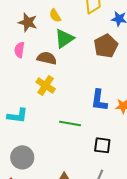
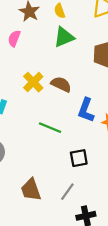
brown semicircle: (47, 58) -> (61, 84), moved
black square: (102, 145) -> (79, 158), turned -30

